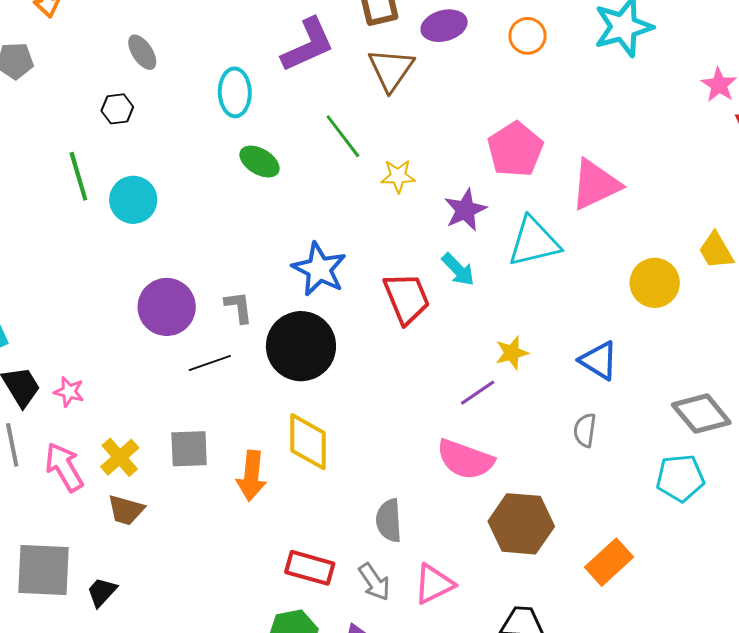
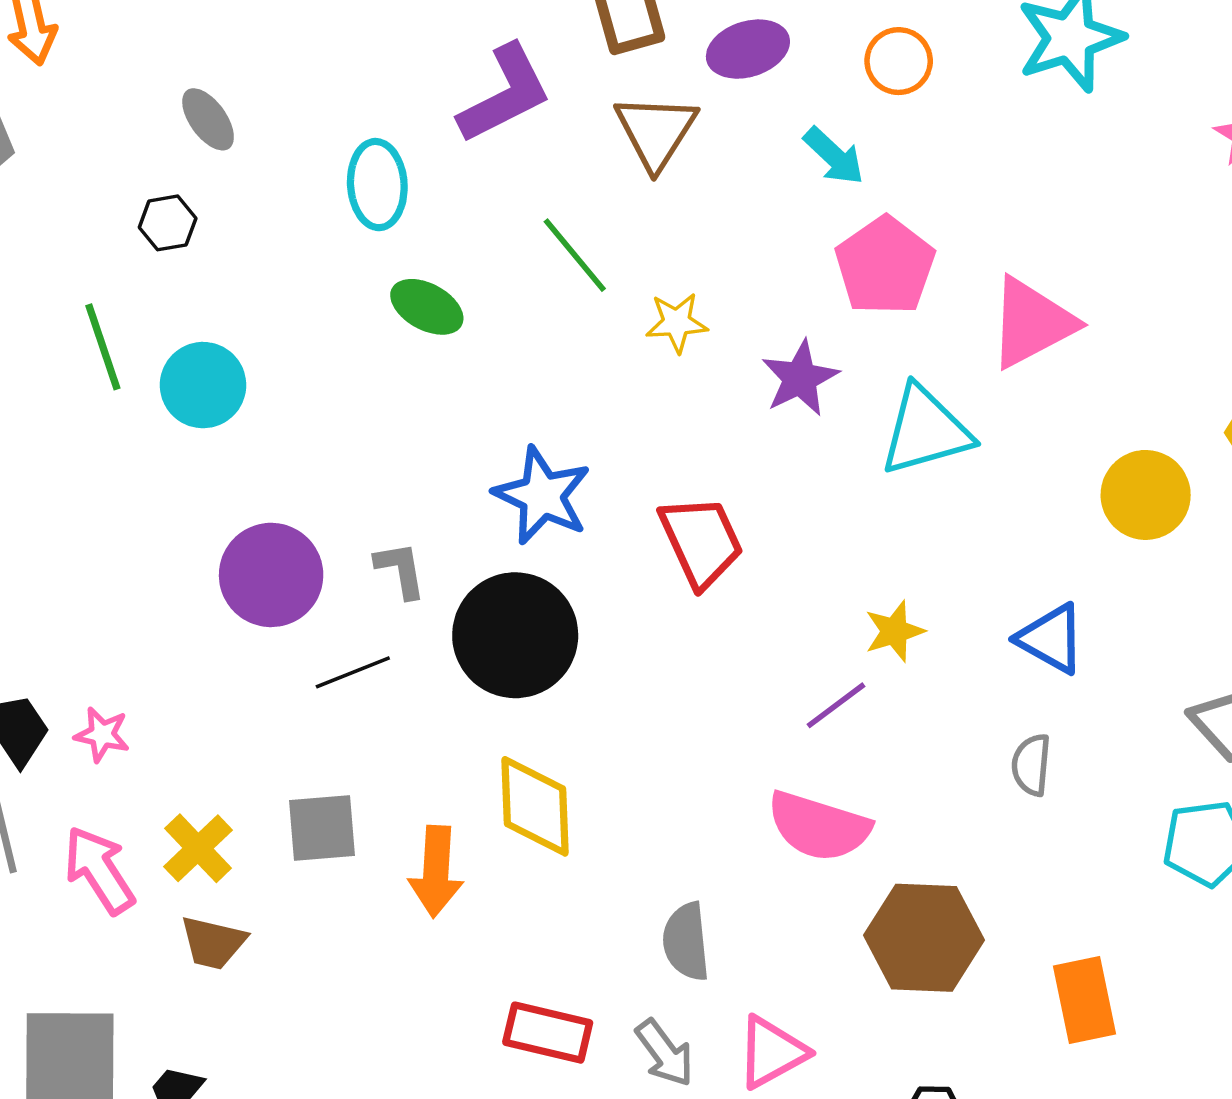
cyan arrow: (458, 270) -> (834, 156), moved
orange rectangle: (609, 562) -> (1085, 1000), turned -57

